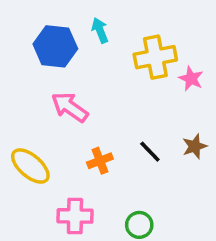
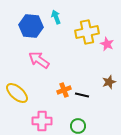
black line: (150, 152) -> (82, 95), moved, turned -32
orange cross: (100, 161) -> (64, 90), moved

